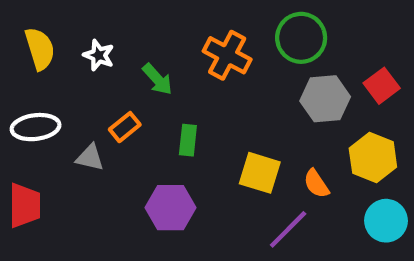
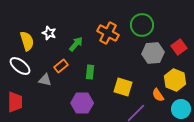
yellow semicircle: (40, 49) -> (27, 41), moved
green arrow: (157, 79) -> (76, 44), turned -98
white ellipse: (36, 127) -> (20, 66), turned 45
orange semicircle: (316, 184) -> (158, 95), moved

